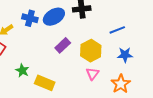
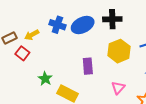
purple rectangle: (63, 45) -> (88, 66), moved, turned -56
yellow hexagon: (91, 51) -> (119, 51), moved

